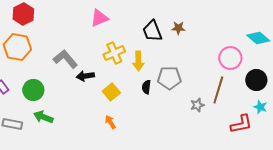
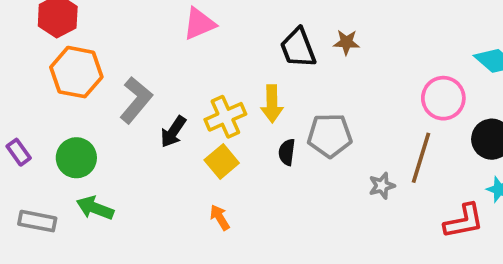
orange hexagon: (17, 47) -> (76, 72), moved
yellow cross: (114, 53) -> (225, 117), moved
gray L-shape: (65, 59) -> (136, 100), turned 80
black arrow: (85, 76) -> (173, 132), turned -48

